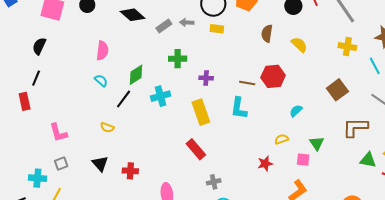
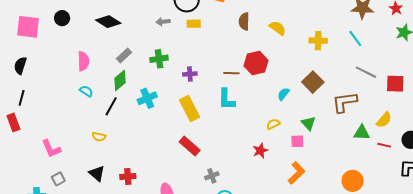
gray rectangle: (164, 26) -> (124, 55), moved
yellow cross: (347, 47) -> (318, 41), moved
brown square: (337, 90) -> (313, 82), moved

